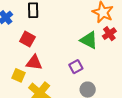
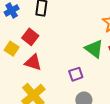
yellow square: (19, 75) -> (12, 49), moved

